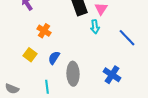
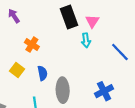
blue semicircle: (54, 58) -> (42, 73), turned 136
blue cross: (112, 75) -> (104, 91), turned 30

